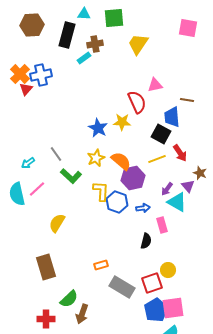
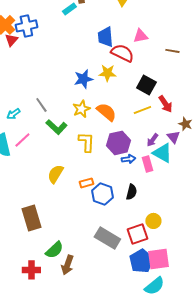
red semicircle: (137, 102) -> (122, 53), turned -40
blue trapezoid: (172, 117) -> (105, 37), moved
blue star: (98, 128) -> (83, 79), turned 30
purple hexagon: (133, 178) -> (118, 143), moved
blue hexagon: (117, 202) -> (102, 194), moved
yellow semicircle: (57, 223) -> (55, 174), moved
pink rectangle: (162, 225) -> (147, 164), moved
orange rectangle: (101, 265) -> (86, 183), moved

